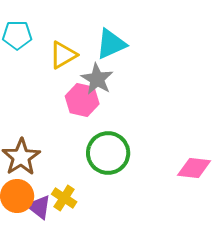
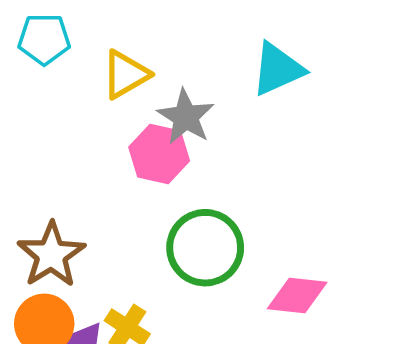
cyan triangle: (111, 44) -> (278, 69), moved
pink diamond: (194, 168) -> (297, 295), moved

